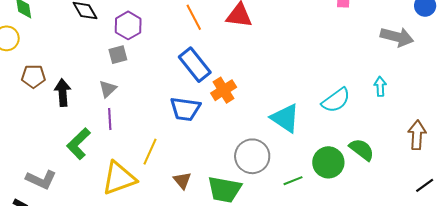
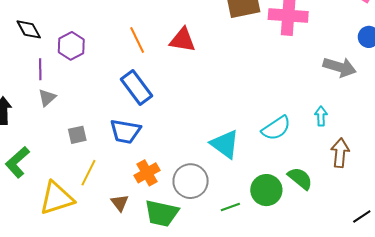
gray square: (118, 55) -> (77, 135), moved
gray triangle: (108, 89) -> (47, 98), moved
orange cross: (224, 90) -> (147, 173), moved
purple line: (110, 119) -> (40, 69), moved
brown arrow: (417, 135) -> (340, 153), moved

